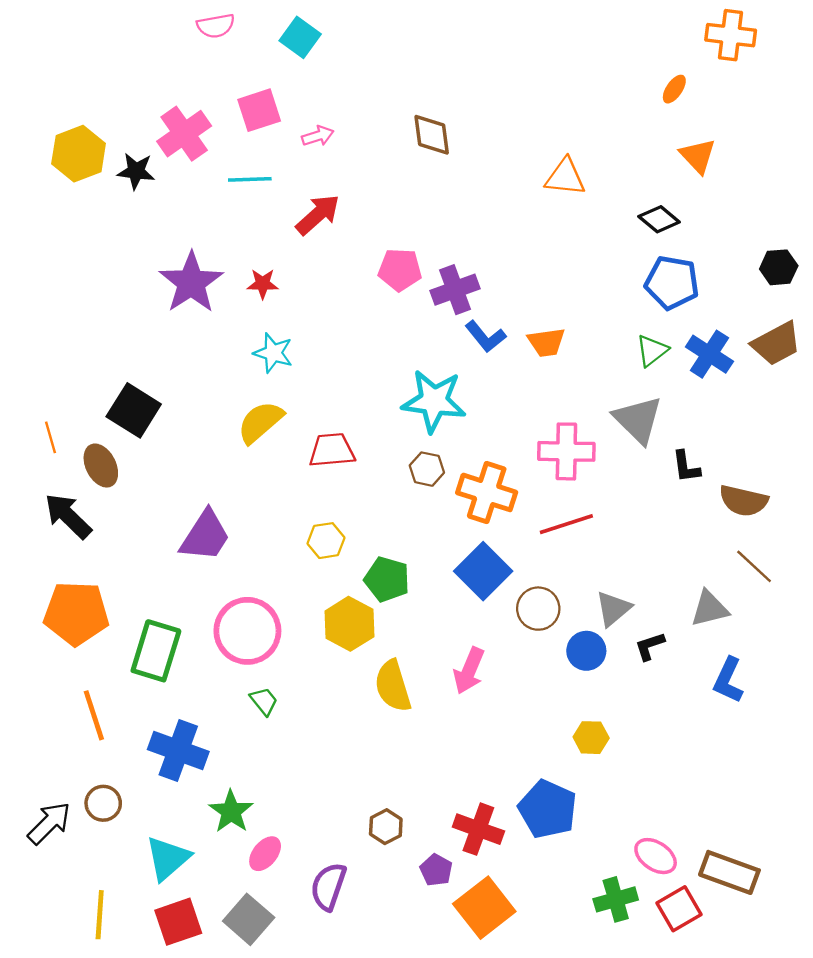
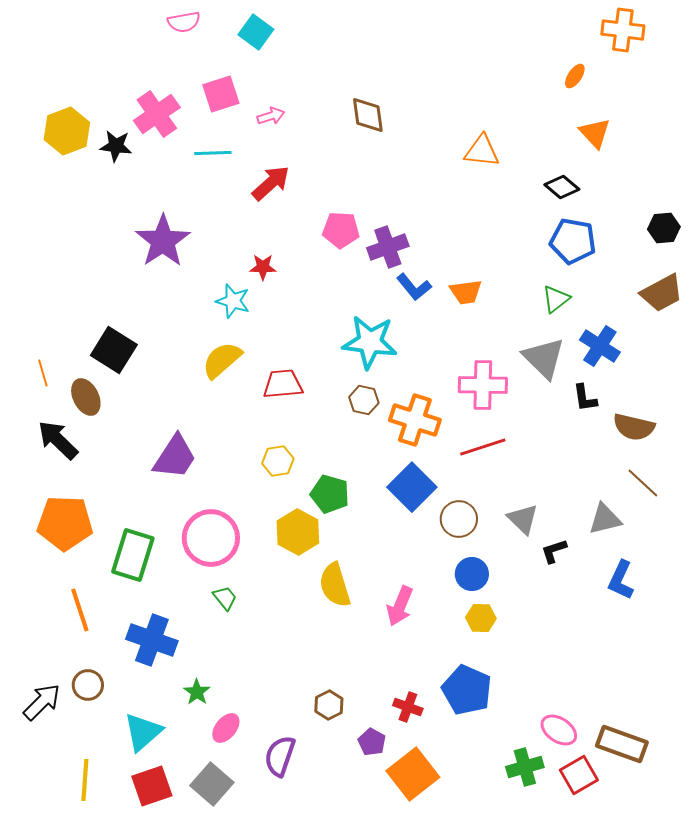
red star: (263, 284) -> (263, 267), moved
blue cross: (709, 354) -> (600, 346), moved
gray triangle: (613, 609) -> (523, 519), turned -36
blue circle: (586, 651) -> (472, 574), moved
pink arrow: (469, 671) -> (400, 606), moved
yellow hexagon: (591, 738) -> (481, 618), moved
green star: (231, 811) -> (197, 692), size x0.7
red cross: (478, 829) -> (408, 707), size x0.7

